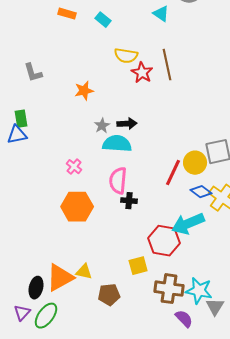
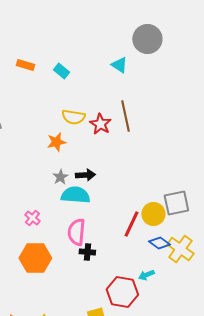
yellow semicircle: (126, 56) -> (73, 117), moved
orange star: (84, 91) -> (56, 142), moved
cyan arrow: (188, 224) -> (146, 275), size x0.5

